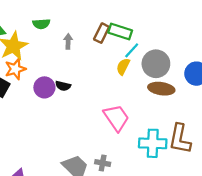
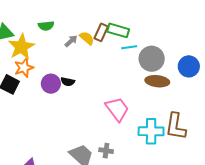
gray arrow: (68, 41) -> (71, 41), turned 48
cyan line: (132, 50) -> (129, 47), turned 42
yellow semicircle: (123, 67) -> (87, 38), moved, turned 105

